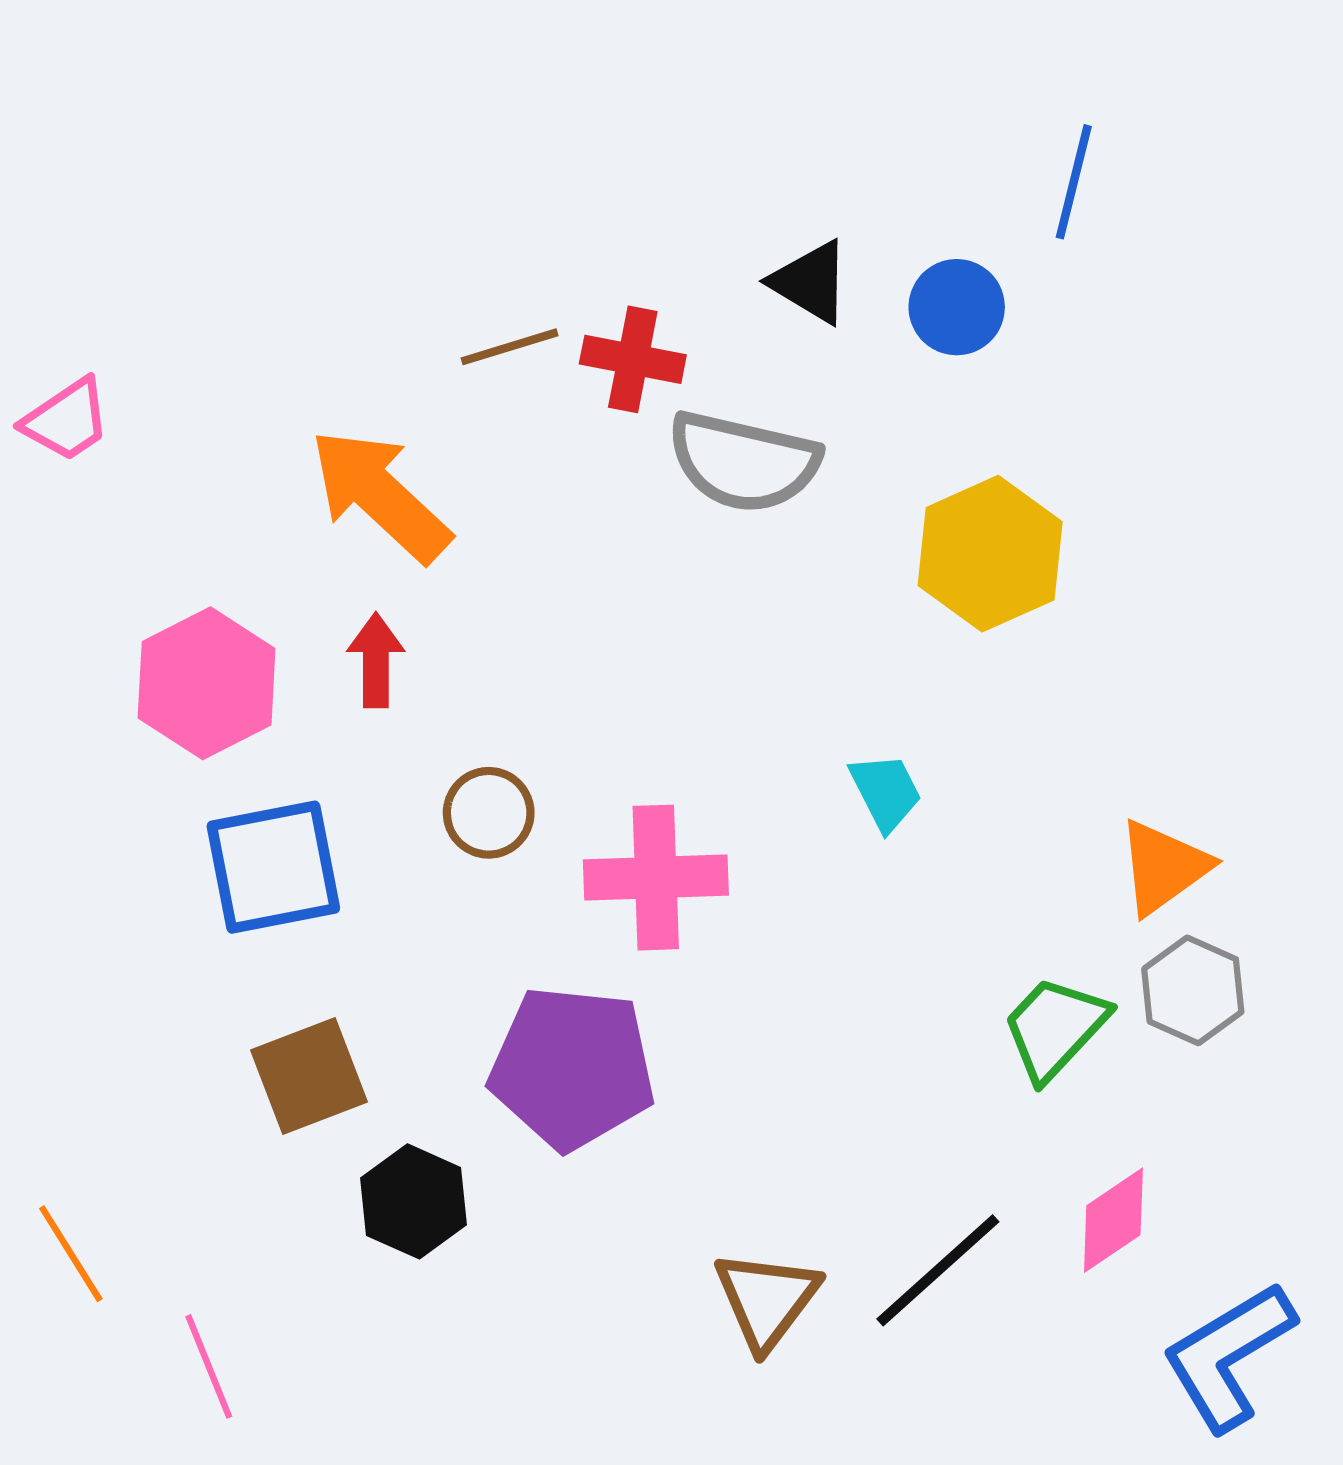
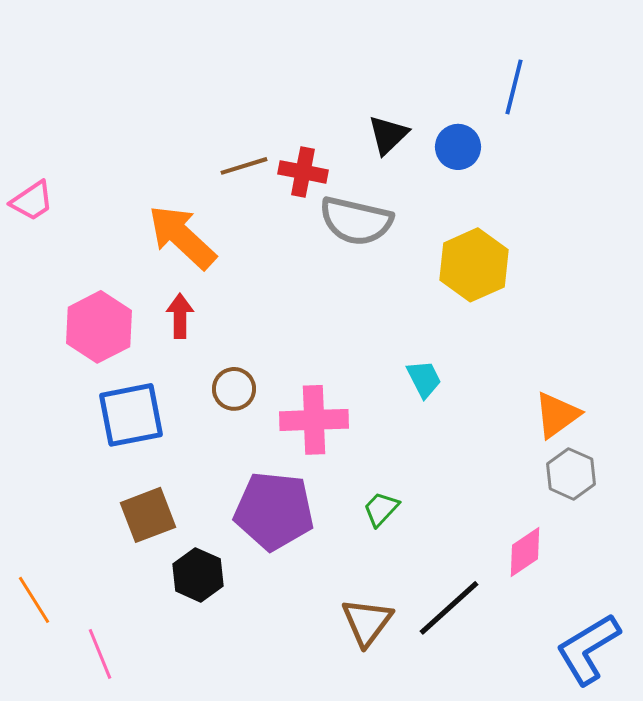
black triangle: (810, 282) -> (388, 135), turned 45
green trapezoid: (1055, 1028) -> (381, 509), moved, size x0.7
pink diamond: (1113, 1220) -> (525, 552), moved

